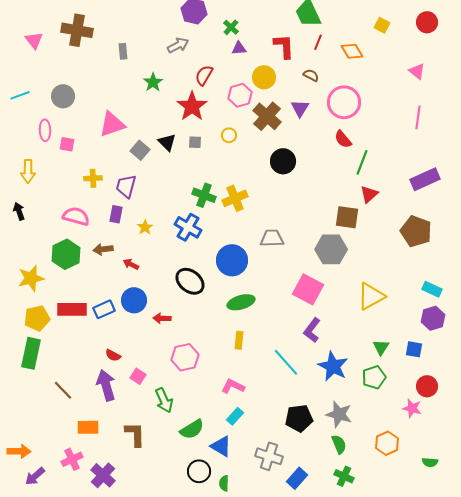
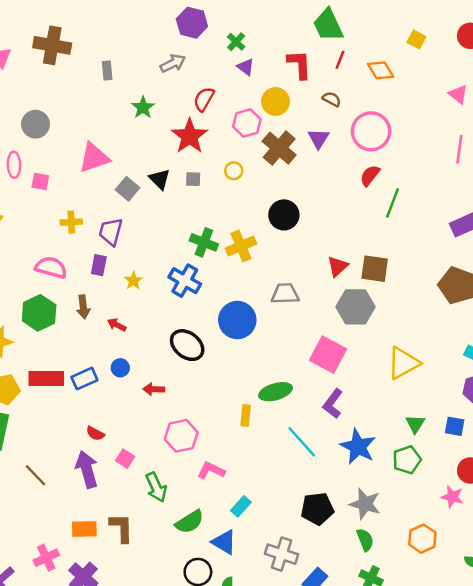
purple triangle: (239, 48) -> (246, 67), turned 42
red semicircle: (343, 139) -> (370, 176), turned 78
black circle: (283, 161) -> (284, 215), moved
red triangle: (369, 194) -> (338, 266), moved
brown arrow: (103, 249) -> (83, 307), turned -90
blue circle: (134, 300) -> (120, 368), size x0.6
green ellipse: (241, 302) -> (276, 392), moved
pink L-shape: (233, 386) -> (211, 470), moved
orange rectangle: (88, 427) -> (84, 529), moved

